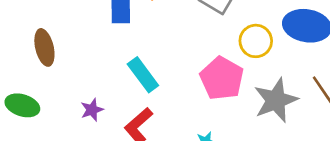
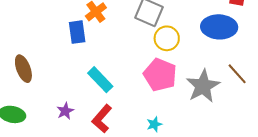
yellow circle: (256, 41) -> (167, 38), moved

